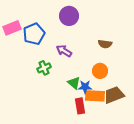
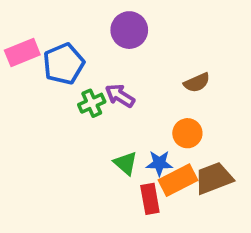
brown semicircle: (105, 44) -> (197, 83), turned -32
green cross: (44, 68) -> (92, 103), moved
green triangle: (74, 83) -> (126, 163), moved
orange rectangle: (95, 96) -> (178, 180), turned -30

